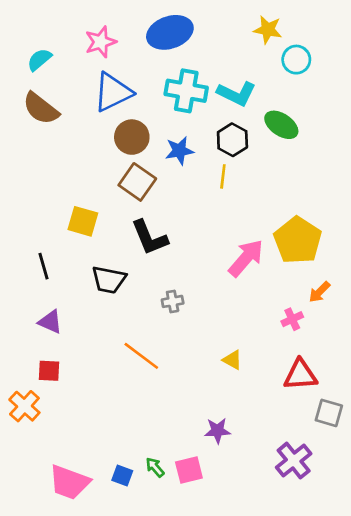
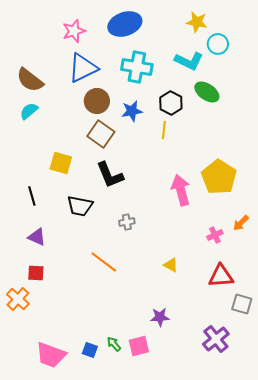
cyan semicircle: (39, 60) -> (29, 111), moved
cyan L-shape: (236, 94) -> (189, 61), moved
pink arrow: (246, 258) -> (181, 190), turned -56
orange arrow: (319, 292) -> (241, 223), moved

